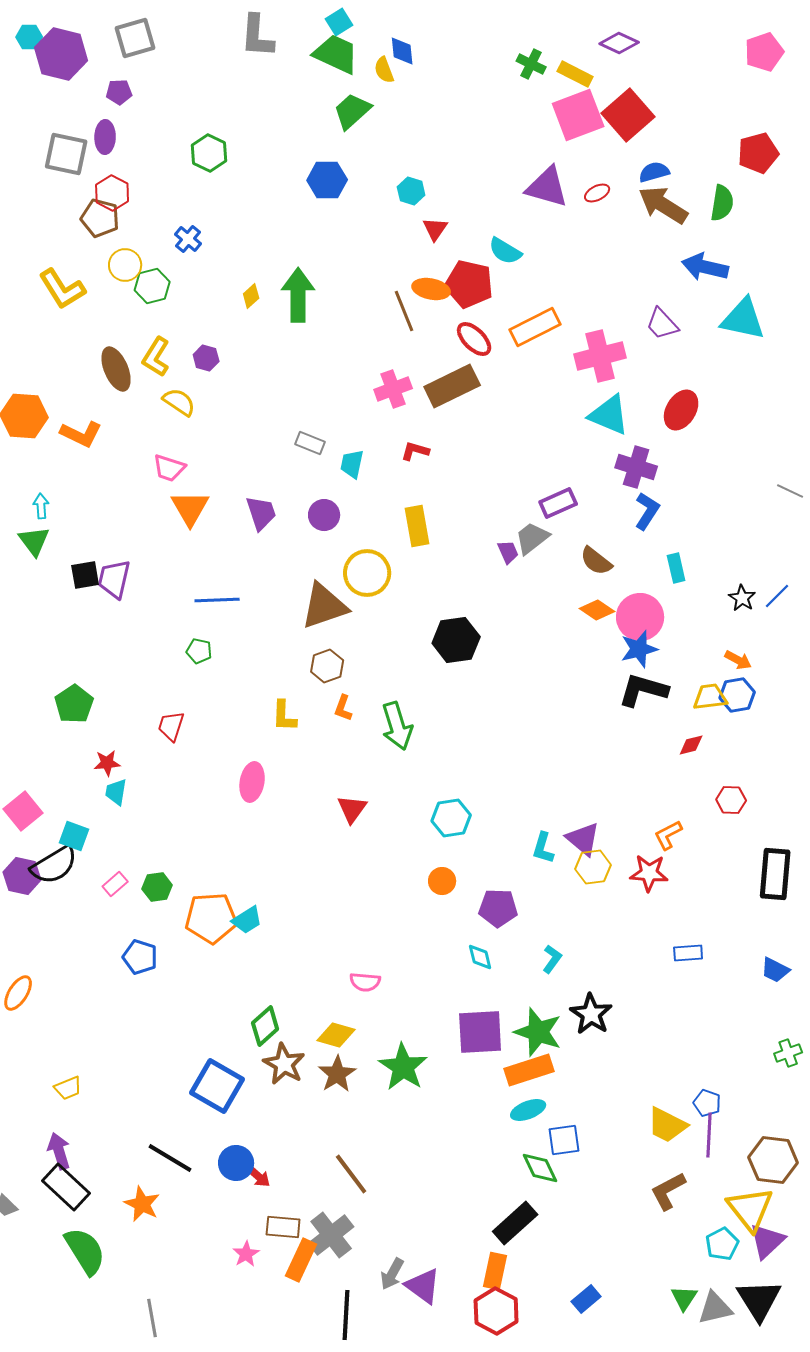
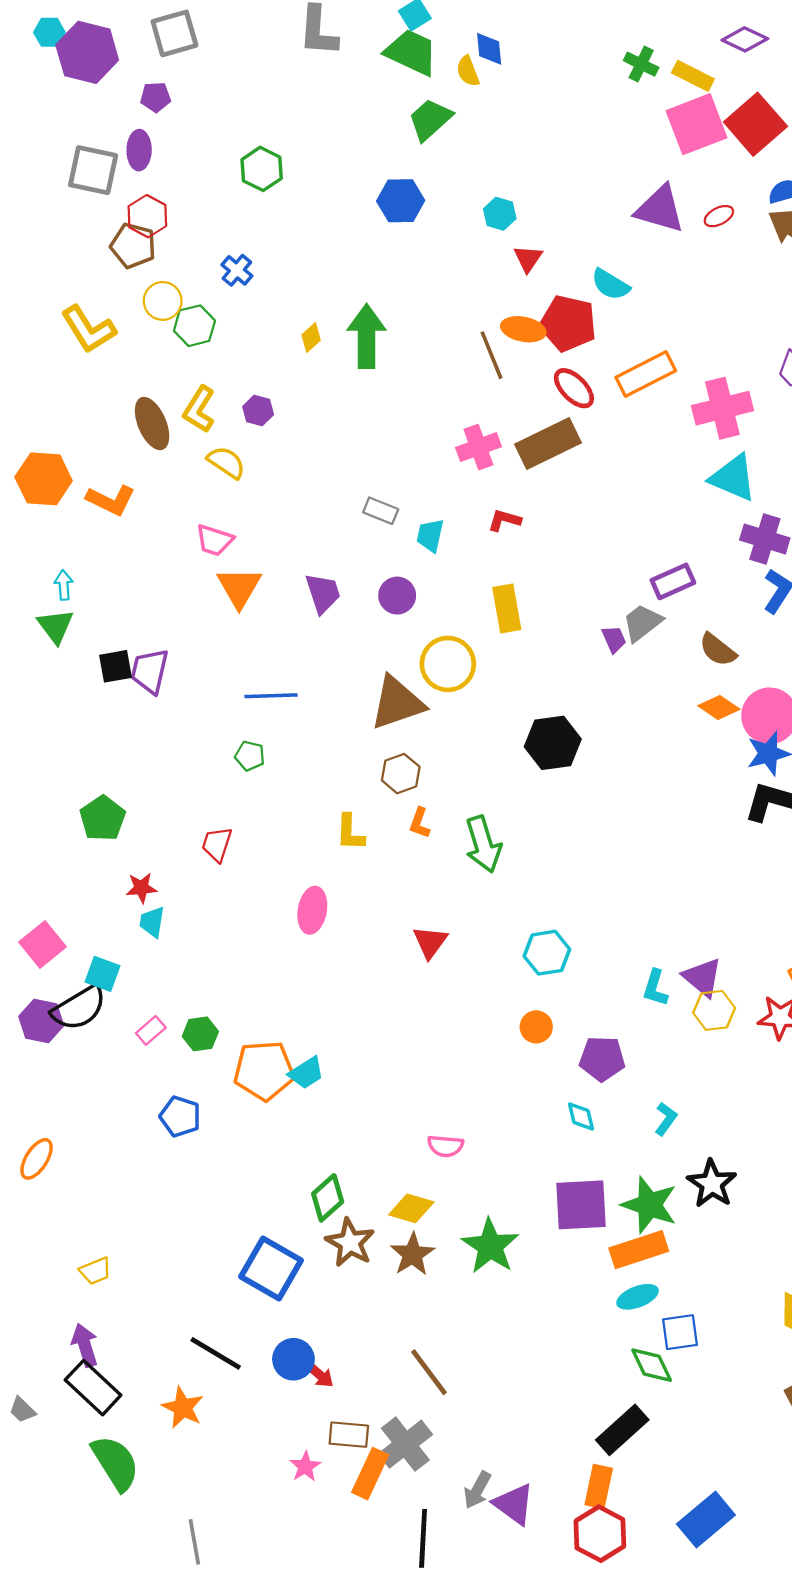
blue rectangle: (586, 1299) -> (706, 1520), size x1.6

